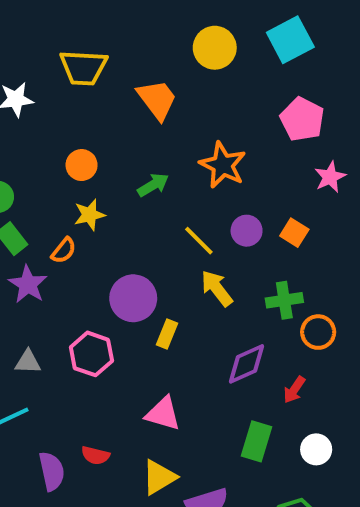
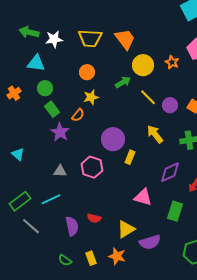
yellow circle: (215, 48) -> (143, 65), moved
yellow trapezoid: (84, 68) -> (90, 38), moved
orange star: (223, 165) -> (172, 62), moved, size x0.6
yellow line: (199, 241) -> (148, 97), moved
pink triangle: (163, 414) -> (143, 197), moved

